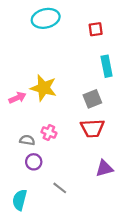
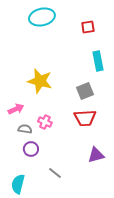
pink arrow: (17, 98) -> (16, 109), moved

